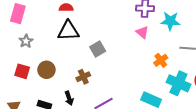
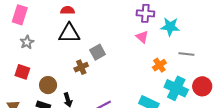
brown circle: (46, 70) -> (48, 85), moved
brown cross: (83, 77) -> (81, 67), moved

